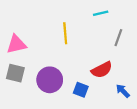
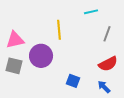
red semicircle: (102, 70) -> (108, 64), moved
purple circle: (50, 80) -> (41, 56), moved
blue arrow: (123, 91) -> (104, 87), moved

